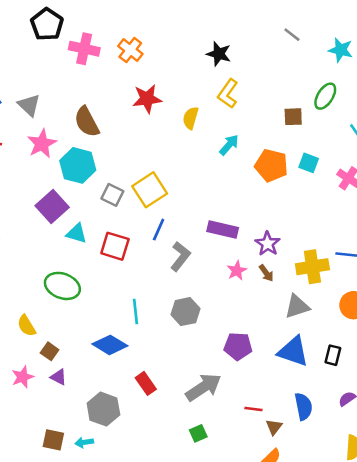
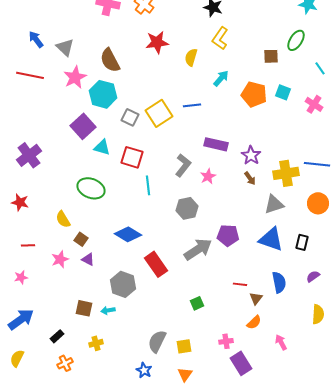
blue line: (159, 230) -> (192, 105), moved, turned 60
pink star: (237, 271) -> (208, 176), moved
cyan line: (135, 312) -> (148, 185), moved
red rectangle: (146, 383) -> (156, 264), size x1.4
gray arrow: (203, 387) -> (198, 249), moved

